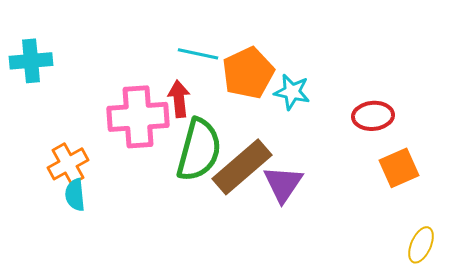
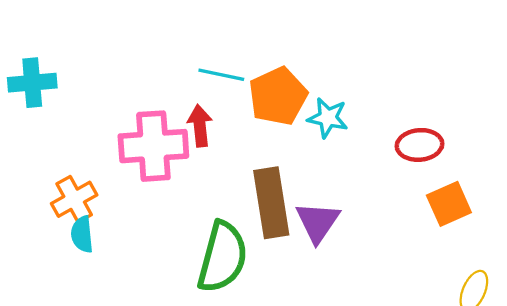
green semicircle: (199, 150) -> (222, 257), moved
brown rectangle: (242, 167) -> (271, 203), turned -58

